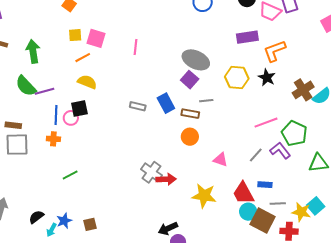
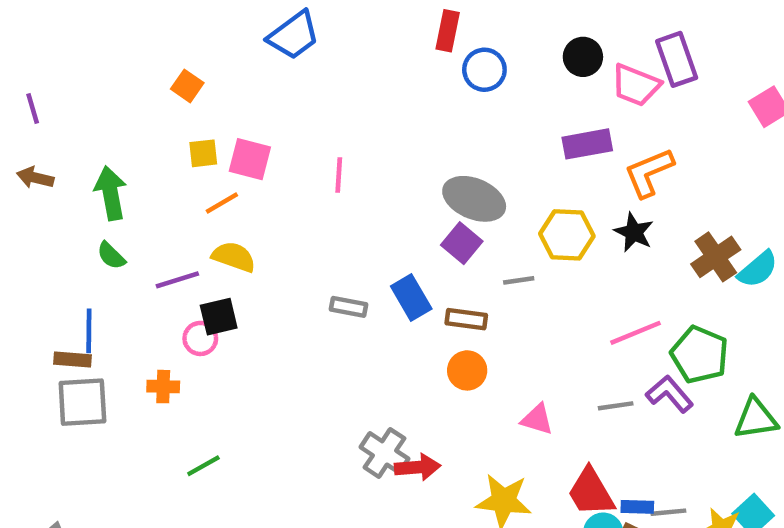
green semicircle: (26, 86) -> (111, 256), moved, size x0.6
purple line: (44, 91) -> (177, 280), moved
gray line: (206, 101) -> (519, 280), moved
blue line: (56, 115) -> (89, 331), moved
gray line: (256, 155) -> (616, 406), turned 42
blue rectangle: (265, 185) -> (637, 507), moved

